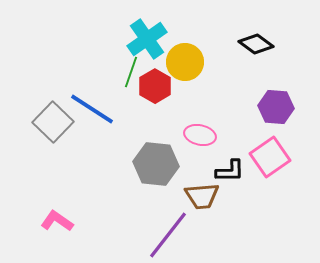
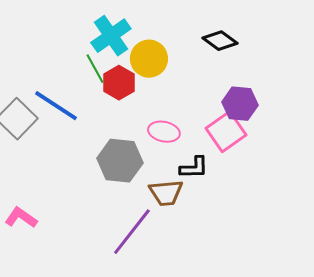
green line: (131, 72) -> (95, 69), turned -48
pink square: (270, 157) -> (226, 132), moved

